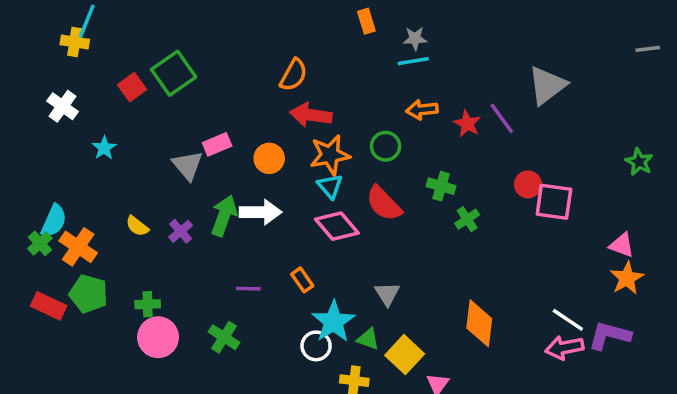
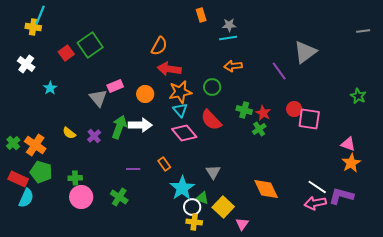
red star: (467, 124) -> (263, 113), moved
cyan semicircle: (54, 221) -> (26, 198), moved
orange diamond: (479, 323) -> (266, 189), turned -32
white circle: (316, 346) -> (192, 207), moved

